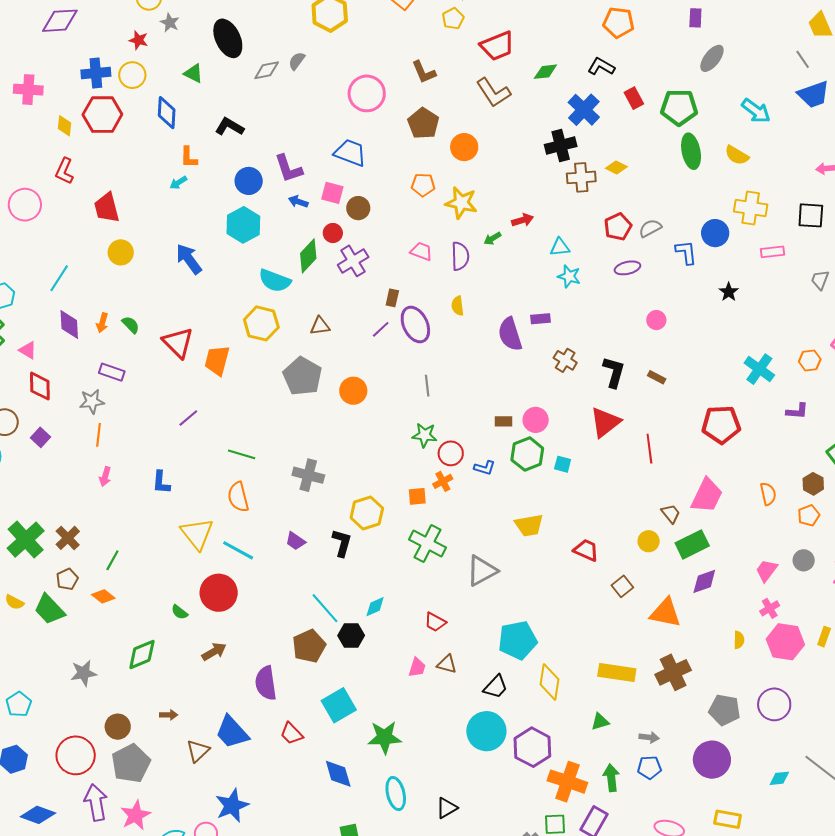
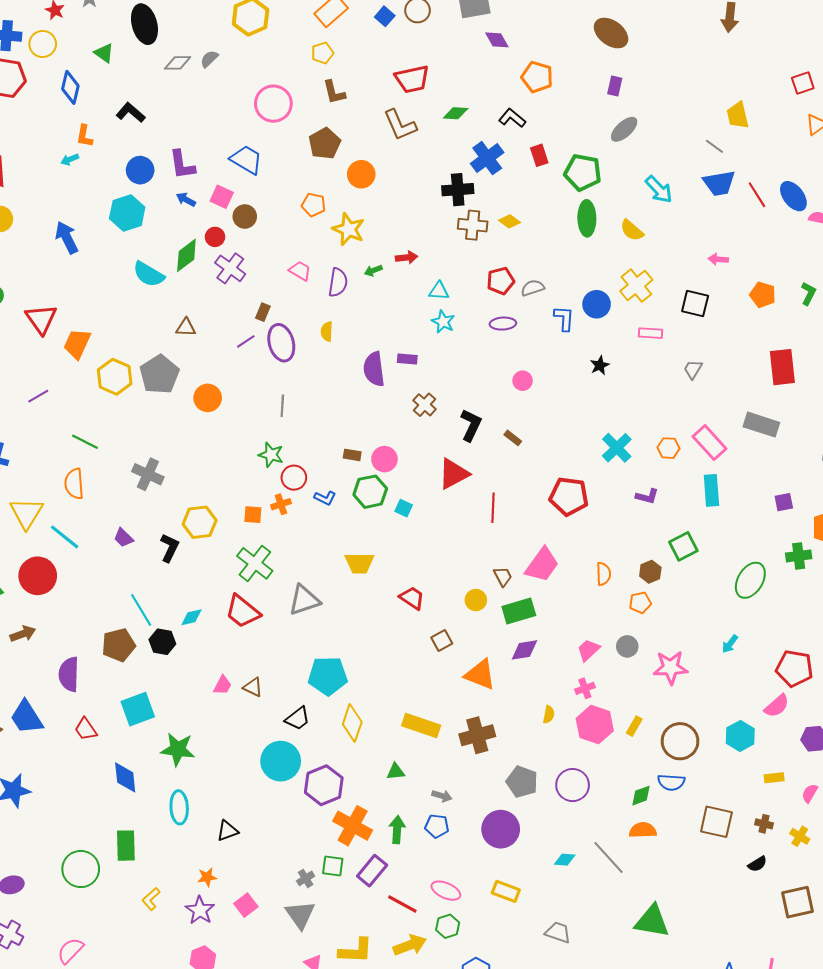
yellow pentagon: (453, 19) -> (322, 53), moved
gray line: (803, 59) -> (714, 146), turned -30
yellow cross: (751, 208) -> (636, 285), turned 32
purple cross: (353, 261) -> (230, 268), turned -32
yellow hexagon: (261, 323) -> (115, 377), moved
red trapezoid: (435, 622) -> (243, 611), moved, size x1.6

